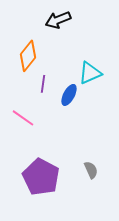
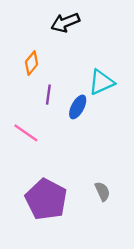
orange diamond: (28, 56) -> (32, 63), size x0.7

